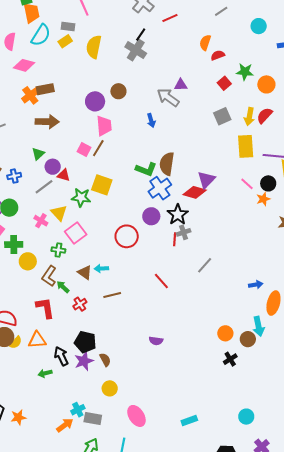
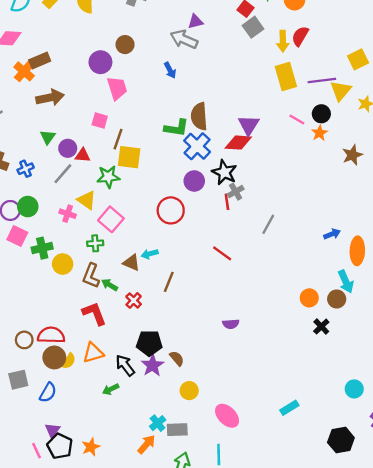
gray square: (222, 116) -> (253, 27), moved
brown line: (98, 148) -> (118, 139), moved
brown line: (112, 295) -> (169, 282), turned -42

